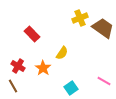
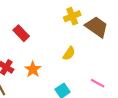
yellow semicircle: (62, 53) -> (69, 53), moved

